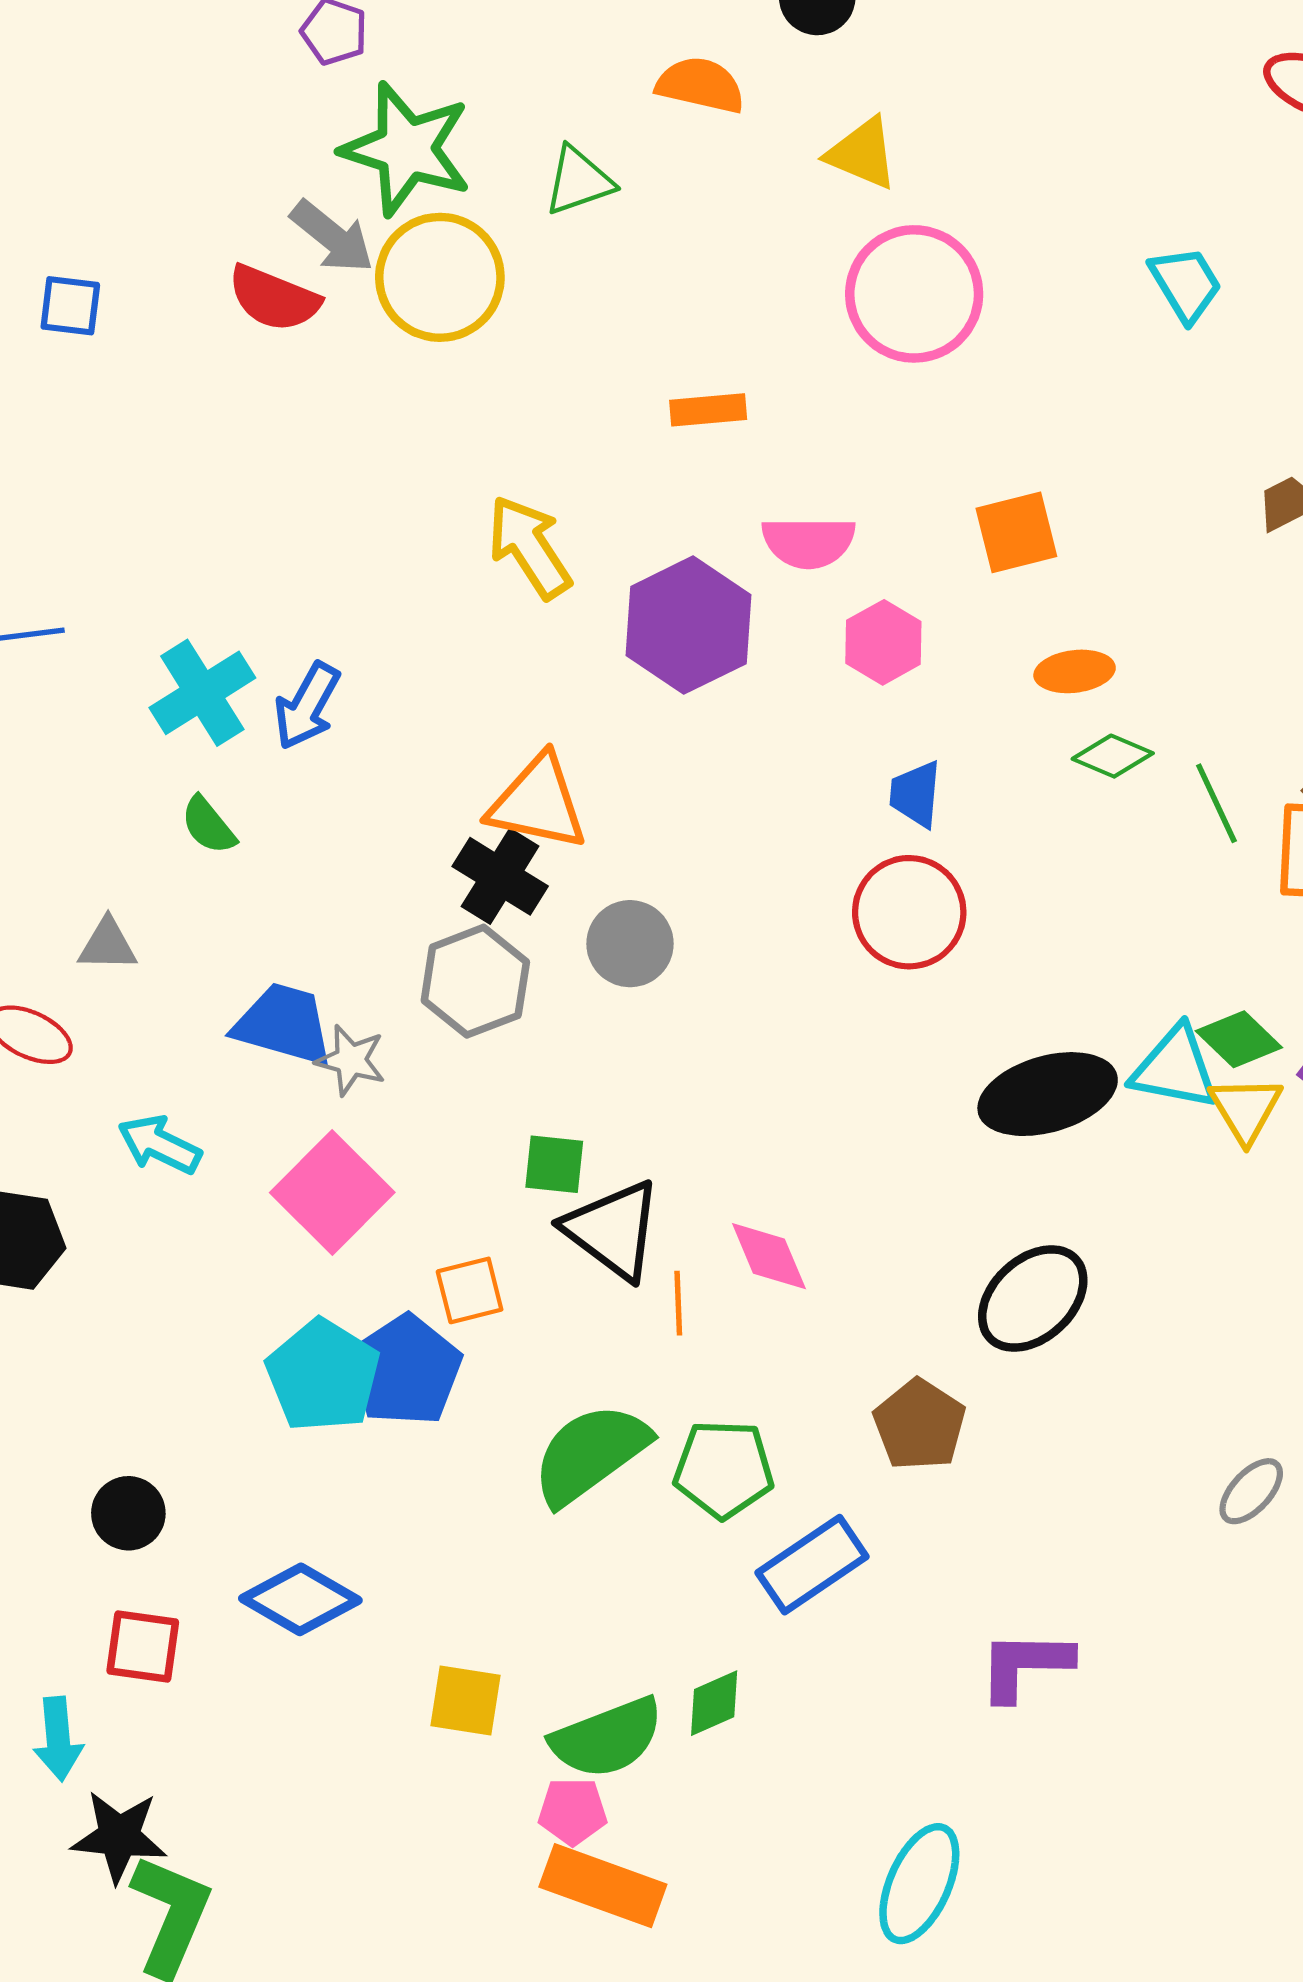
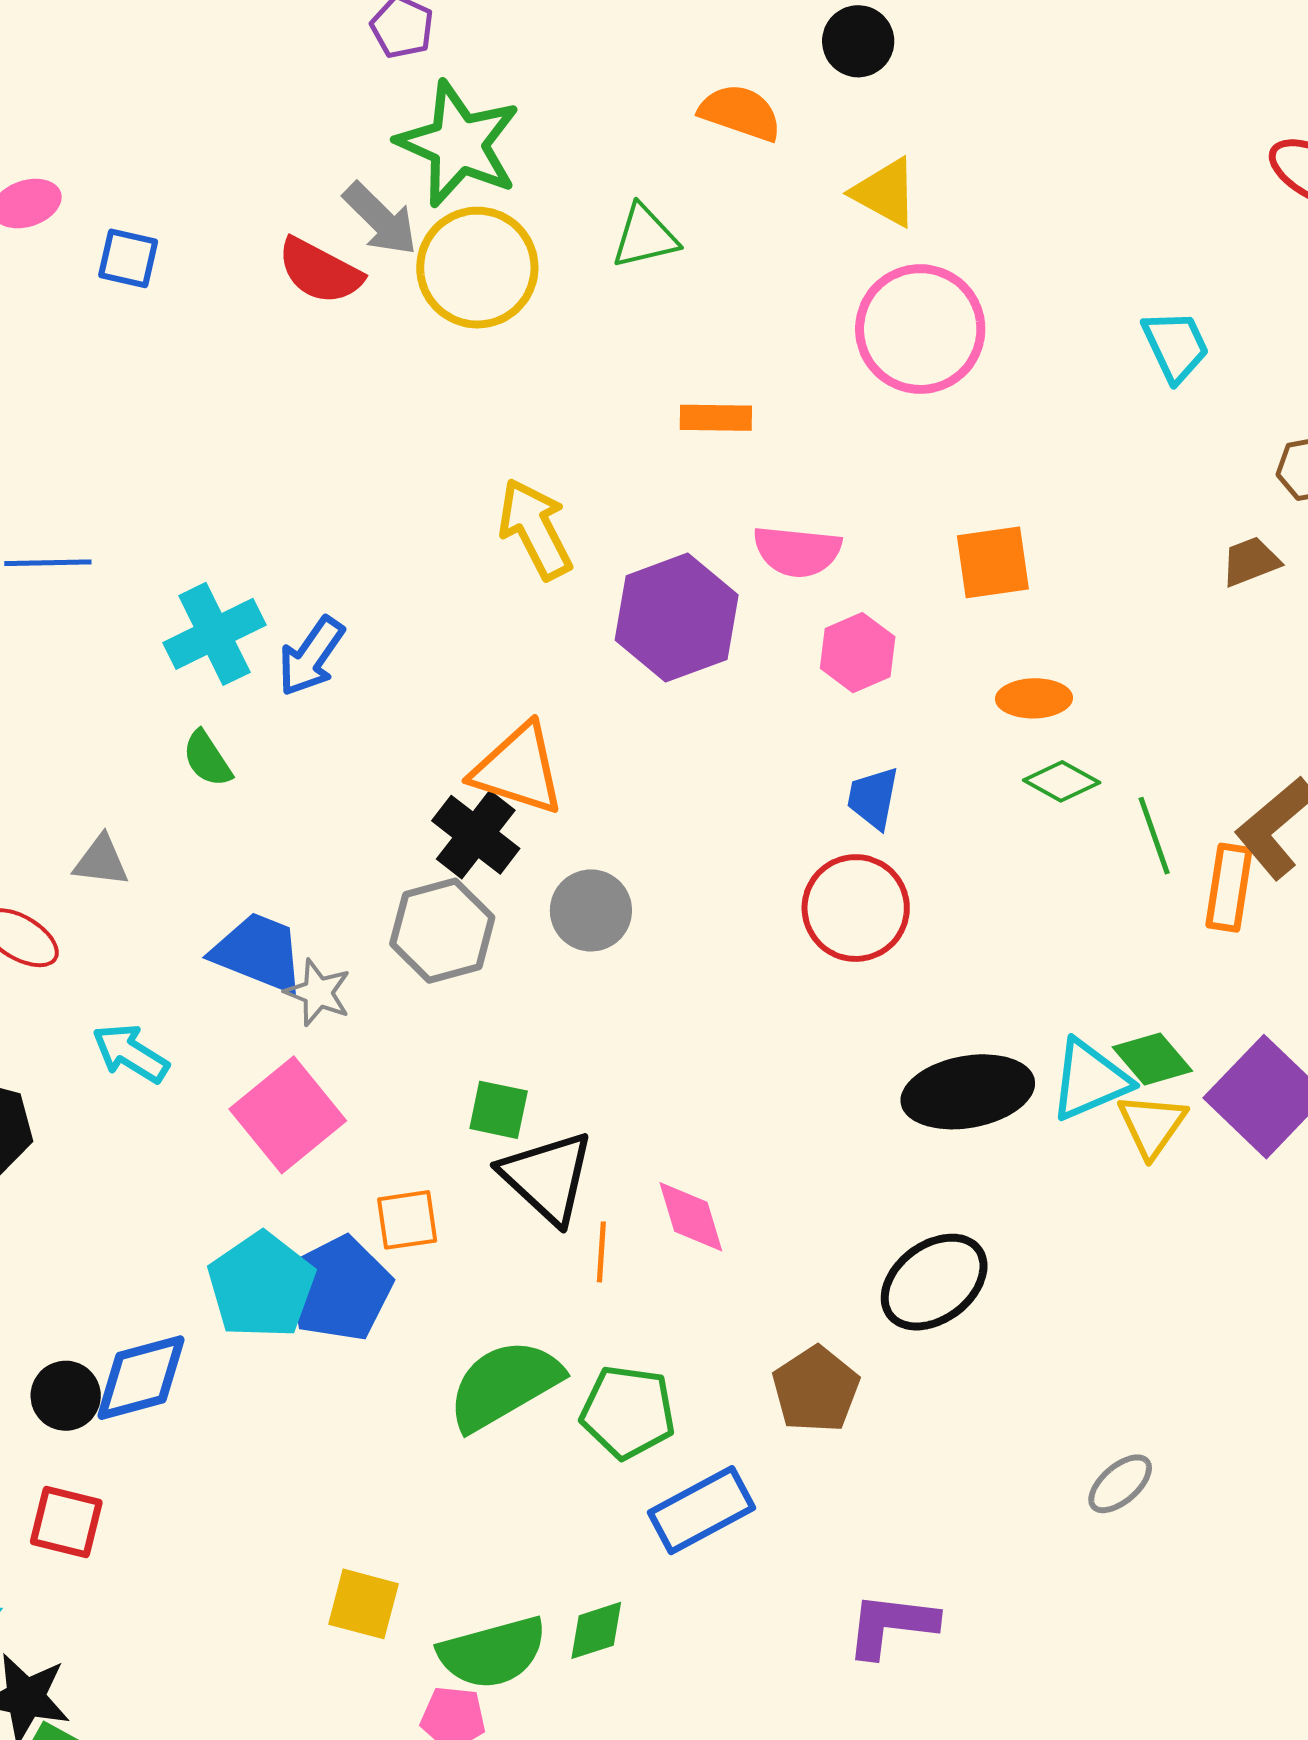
green triangle: (579, 181) -> (645, 237), moved
cyan triangle: (1175, 1068) -> (1090, 1080), turned -40
blue diamond: (300, 1599) -> (141, 1378), moved, turned -51

